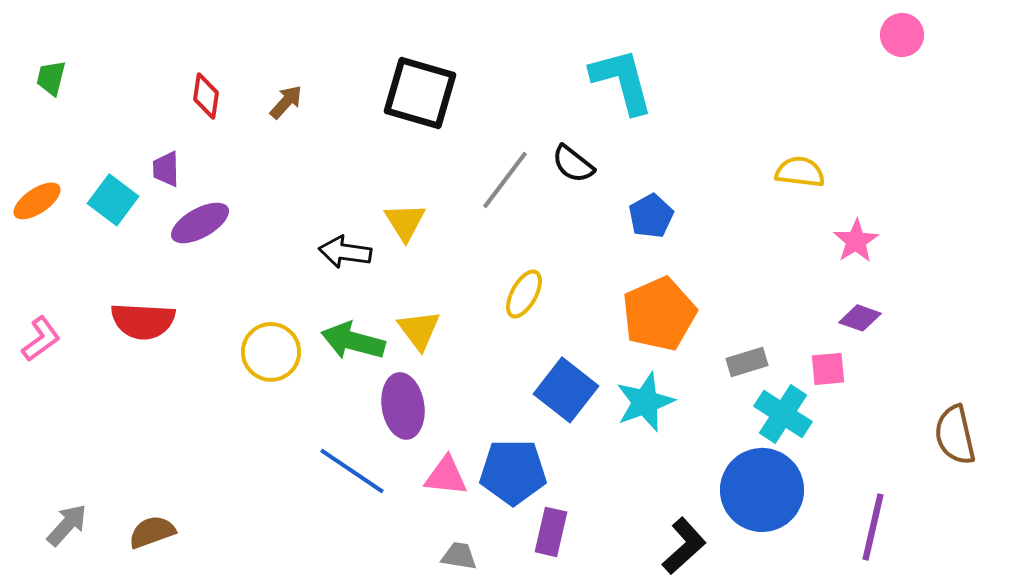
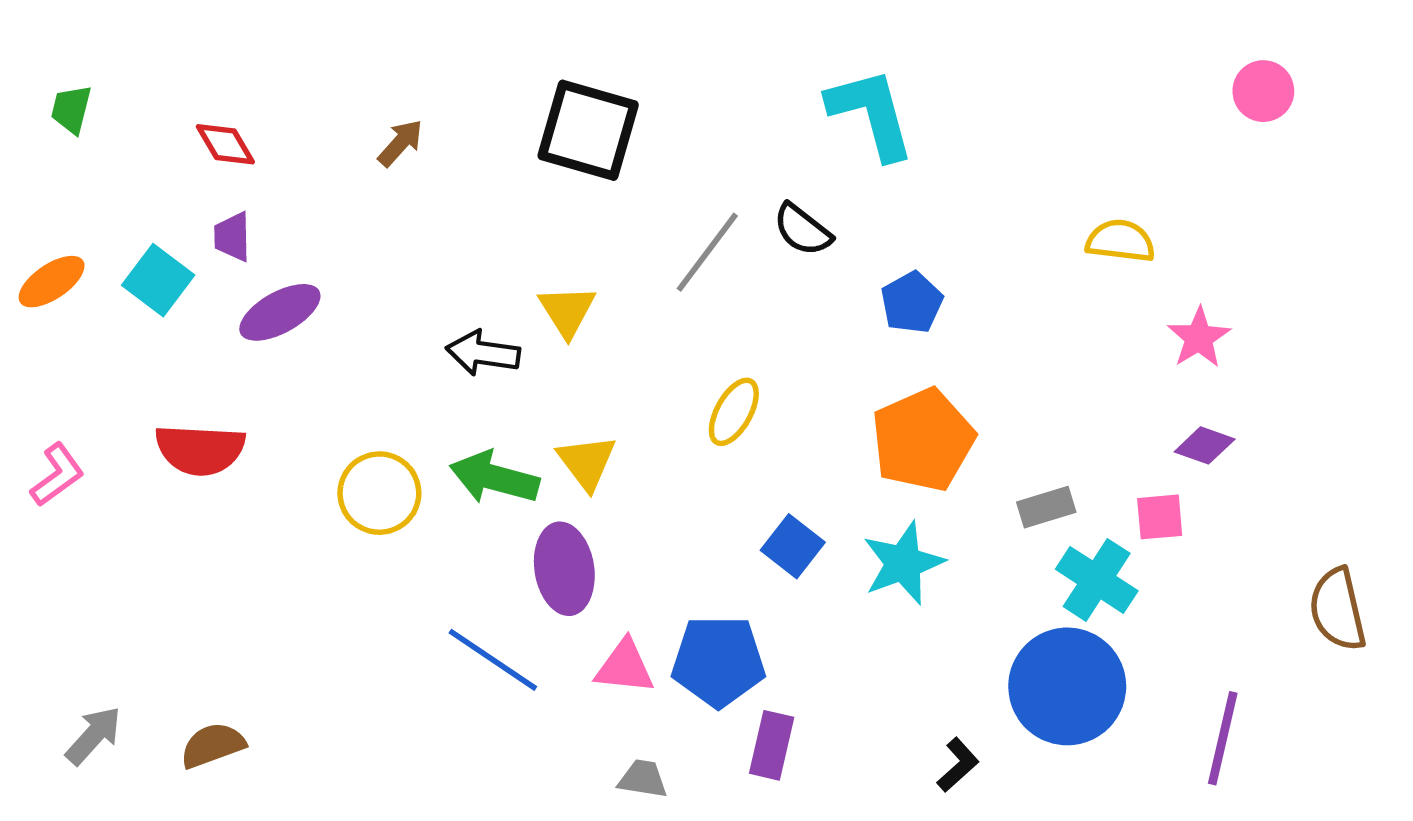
pink circle: (902, 35) -> (1263, 91), moved
red diamond: (206, 96) -> (225, 144), moved, turned -39
blue square: (566, 390) -> (793, 546), size x0.7
black L-shape: (684, 546) -> (958, 765), size x0.7

